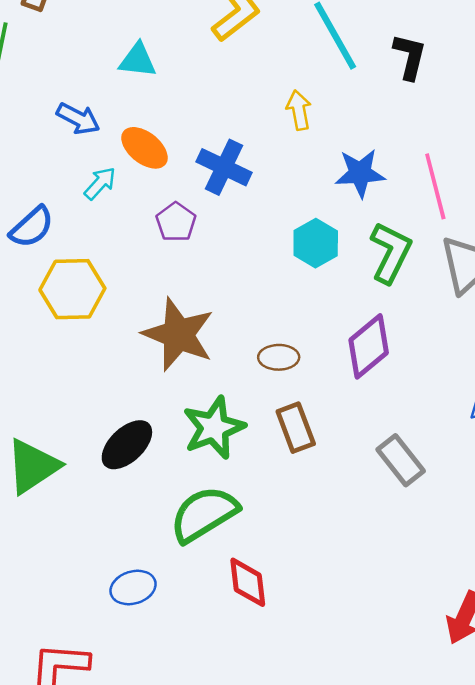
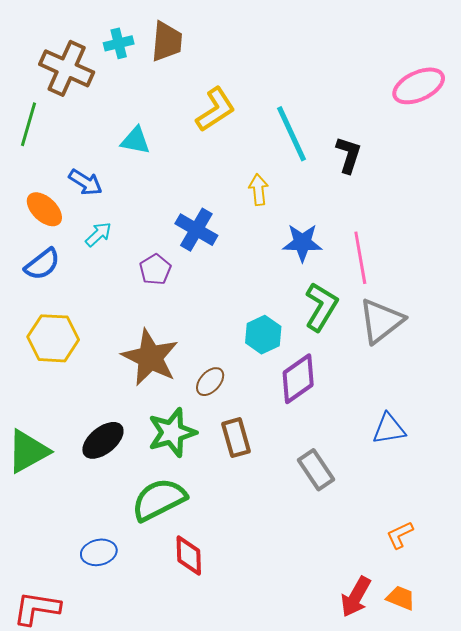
orange ellipse: (144, 148) -> (44, 209), moved
cyan hexagon: (316, 243) -> (263, 335), moved
yellow hexagon: (72, 289) -> (53, 338), moved
brown ellipse: (279, 357) -> (210, 382), moved, turned -52

